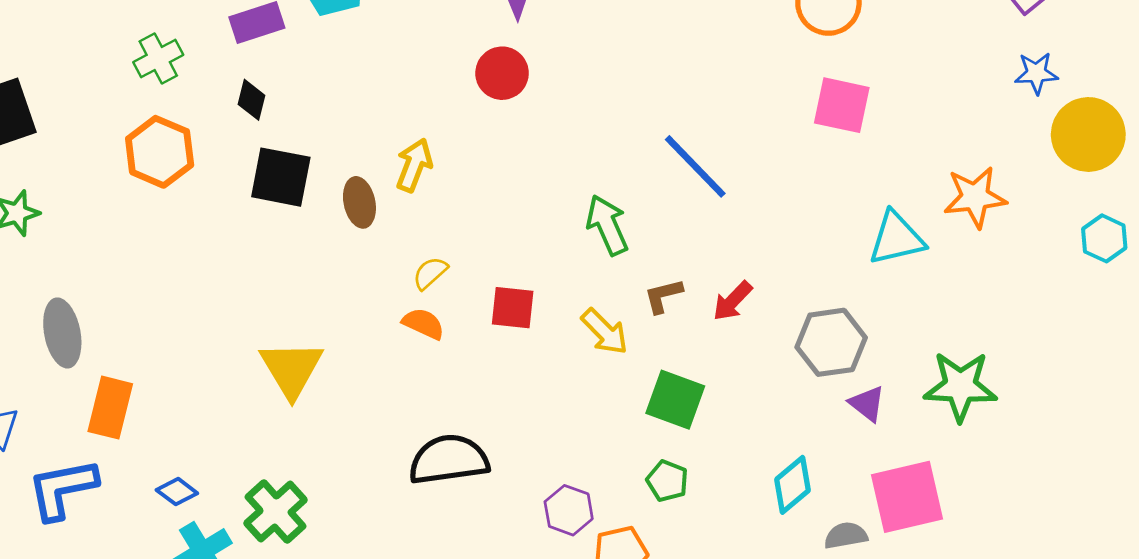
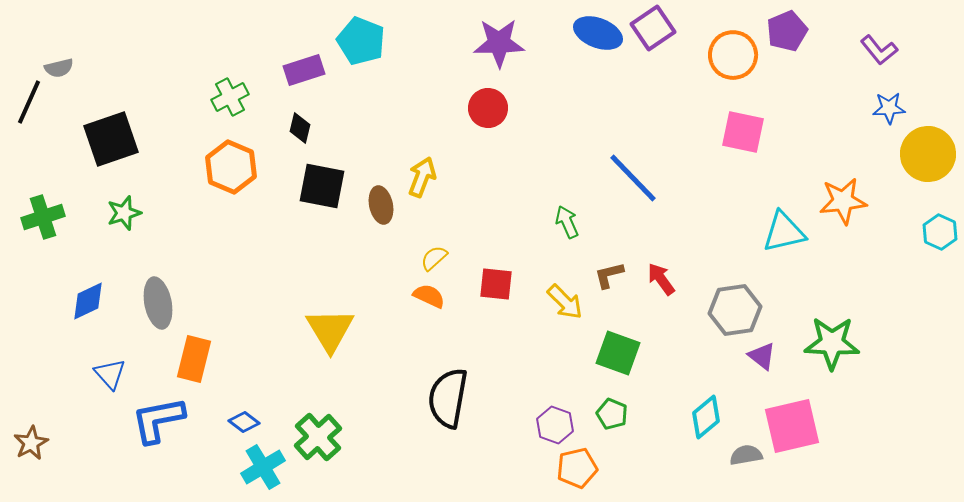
green arrow: (607, 225) -> (567, 222), size x0.7
red arrow: (733, 301) -> (661, 279), turned 100
black semicircle: (449, 460) -> (448, 398), turned -72
purple hexagon: (569, 510) -> (555, 425), moved

